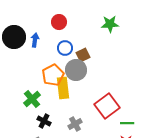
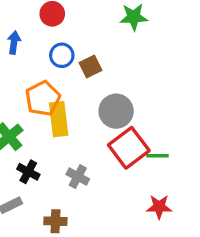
gray circle: (76, 70) -> (116, 111), moved
green line: (127, 123) -> (158, 156), moved
gray cross: (75, 124) -> (78, 177), turned -32

